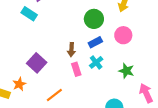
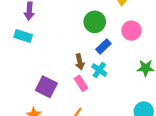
cyan cross: (96, 62) -> (99, 70), moved
pink rectangle: (76, 69) -> (81, 83), moved

